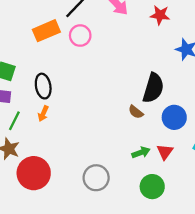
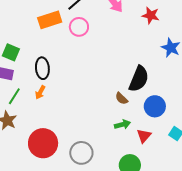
green arrow: (141, 153) -> (122, 124), moved
red circle: (34, 173) -> (43, 143), moved

